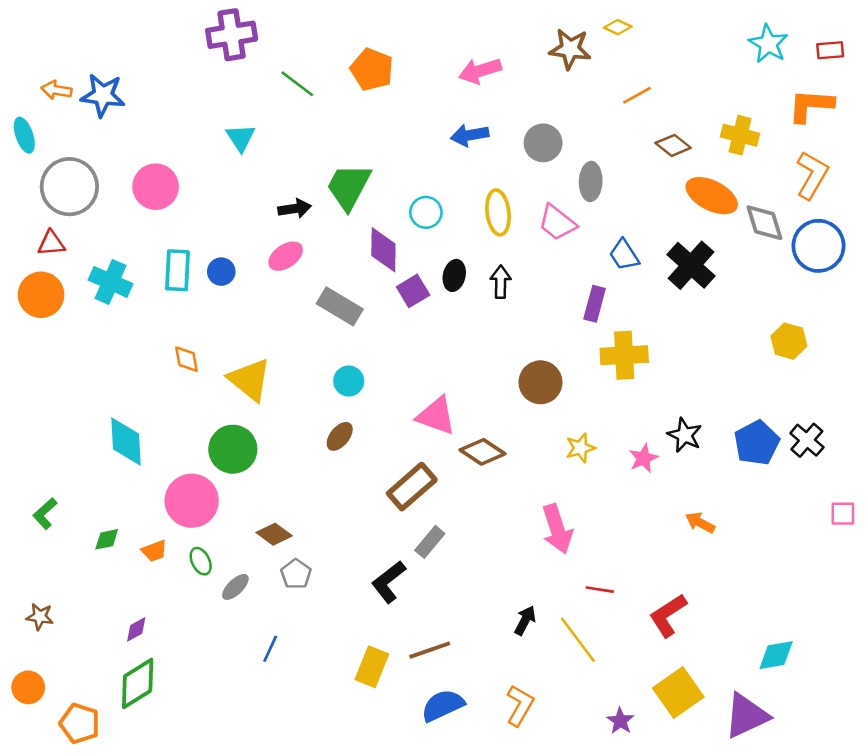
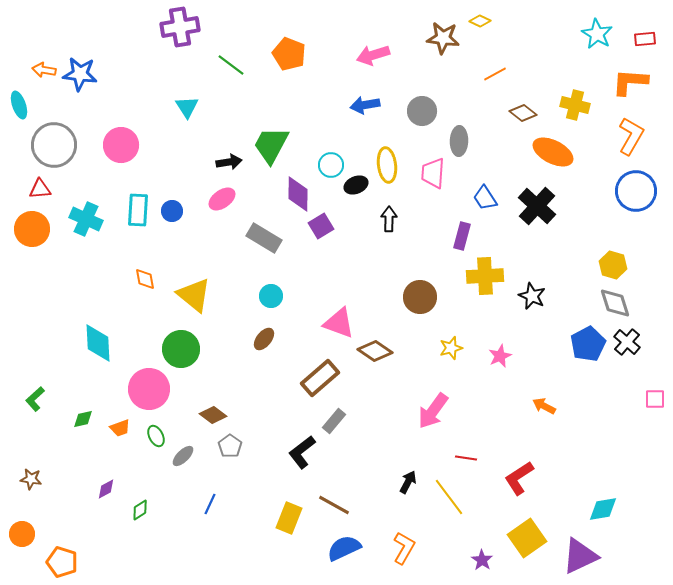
pink trapezoid: (557, 223) -> (433, 173), turned 56
gray diamond: (764, 223) -> (615, 303), moved
black ellipse: (454, 275) -> (356, 185), moved, turned 55
black star: (685, 435) -> (532, 296), moved
pink arrow: (557, 529) -> (433, 411), turned 54
brown line: (430, 650) -> (334, 505), turned 48
green diamond: (138, 683) -> (140, 510), moved, size x0.5

